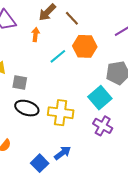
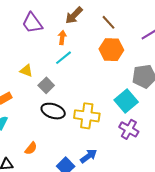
brown line: (72, 18) -> (109, 22), moved
cyan line: (58, 56) -> (63, 58), moved
gray square: (20, 82) -> (46, 85), turned 35

